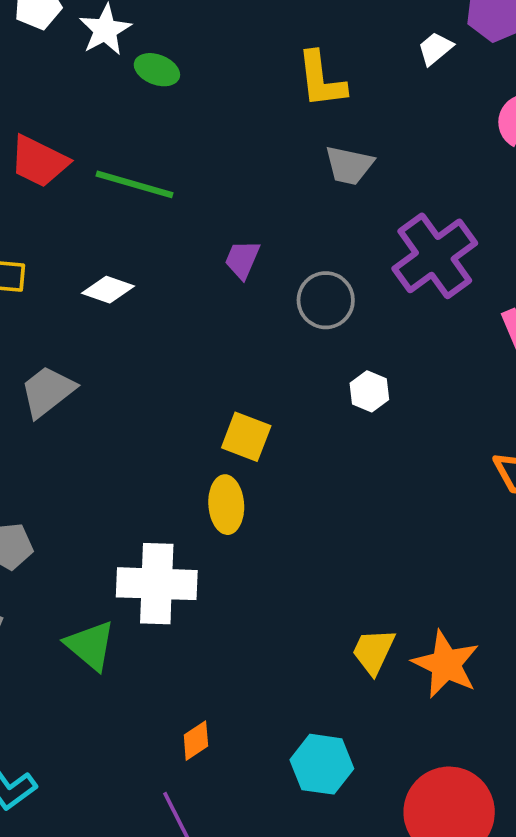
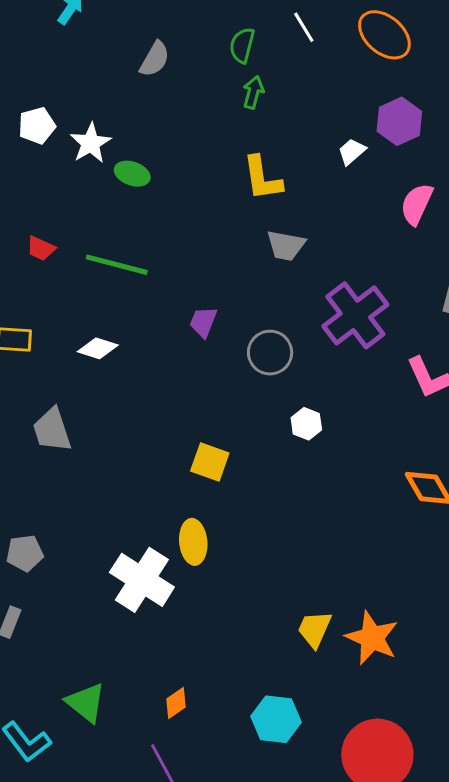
red trapezoid: (39, 161) -> (41, 248), size x0.6
gray trapezoid: (47, 391) -> (52, 430), turned -69
yellow ellipse: (226, 505) -> (193, 542), moved
white cross: (157, 584) -> (142, 580), turned 32
green triangle: (90, 645) -> (86, 703), moved

